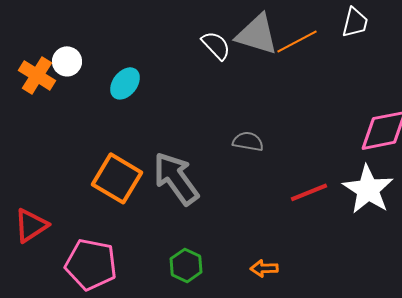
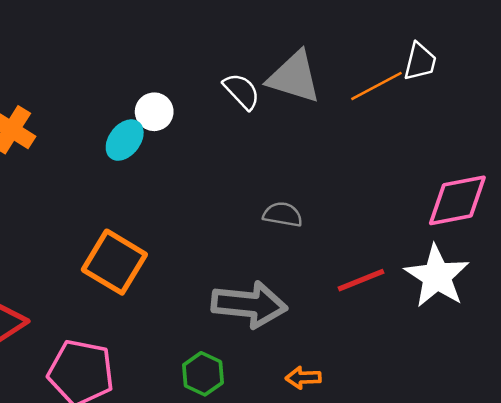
orange line: (297, 41) -> (376, 86), moved
white circle: (67, 61) -> (154, 112), moved
gray arrow: (176, 178) -> (249, 304), moved, turned 132

